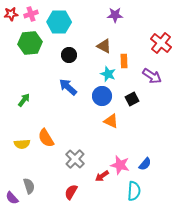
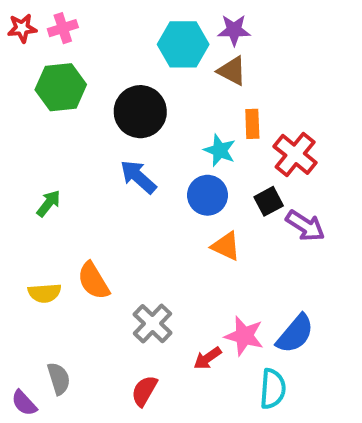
cyan hexagon: (59, 22) -> (183, 44), moved
red cross: (161, 43) -> (295, 154), moved
brown triangle: (104, 46) -> (232, 71), moved
black circle: (69, 55) -> (140, 112), size x1.6
purple arrow: (152, 76) -> (305, 226), moved
blue semicircle: (145, 164) -> (295, 334), size x1.5

